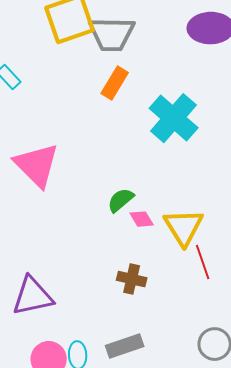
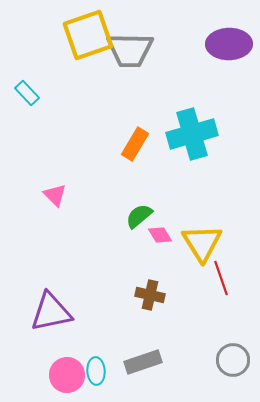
orange rectangle: (115, 83) -> (135, 144), moved
cyan cross: (174, 118) -> (192, 134), turned 33
pink triangle: (37, 165) -> (55, 195), moved, size x0.5

